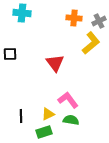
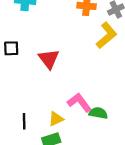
red triangle: (55, 63) -> (49, 59), moved
green semicircle: (71, 120) -> (98, 113), moved

